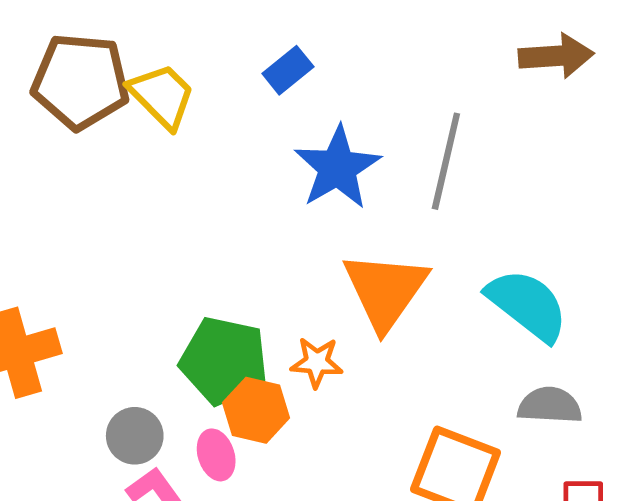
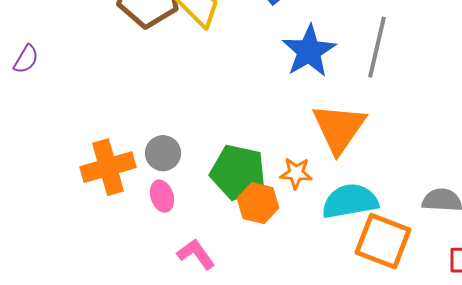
cyan semicircle: (527, 305) -> (350, 201), moved, turned -48
gray circle: (135, 436) -> (163, 153), moved
pink ellipse: (216, 455) -> (162, 196), moved

